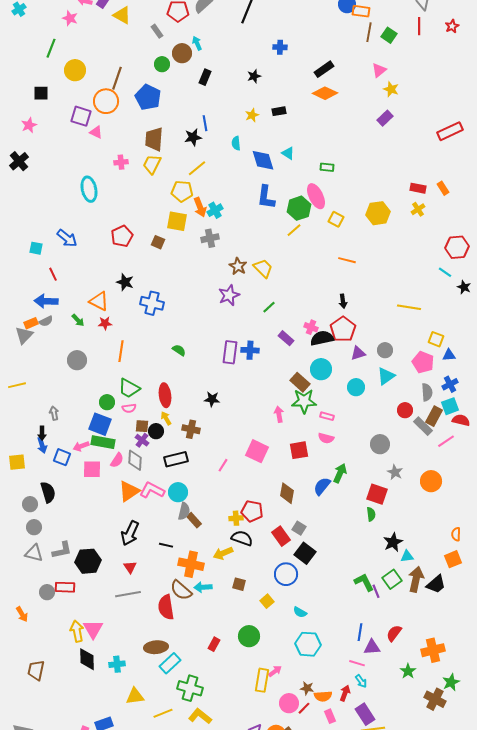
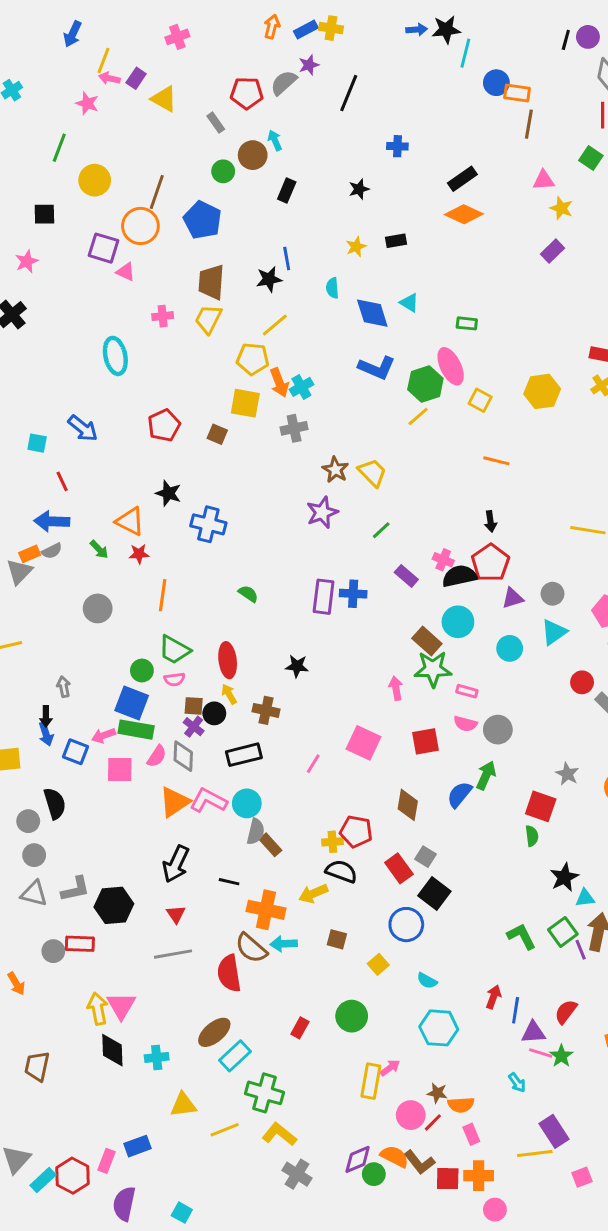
green square: (389, 35) -> (591, 158), moved
pink triangle: (379, 70) -> (544, 180), turned 35
blue L-shape: (266, 197) -> (377, 368), turned -75
gray circle: (380, 444) -> (498, 730), moved
purple line: (376, 591) -> (581, 950), moved
brown ellipse: (156, 647) -> (214, 1032), turned -35
pink line: (357, 663) -> (541, 1053), moved
green star: (408, 671) -> (561, 1056), moved
red arrow: (345, 693) -> (493, 997), moved
purple rectangle: (365, 714) -> (554, 1131), moved

